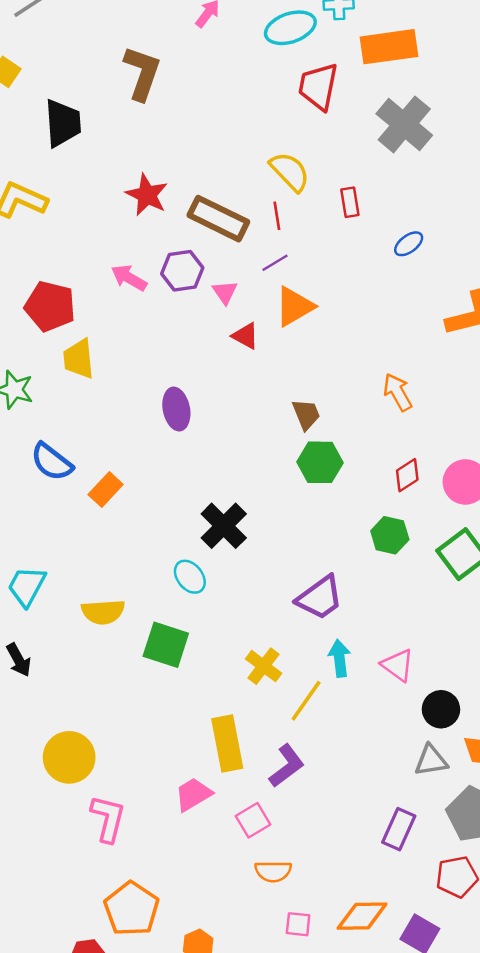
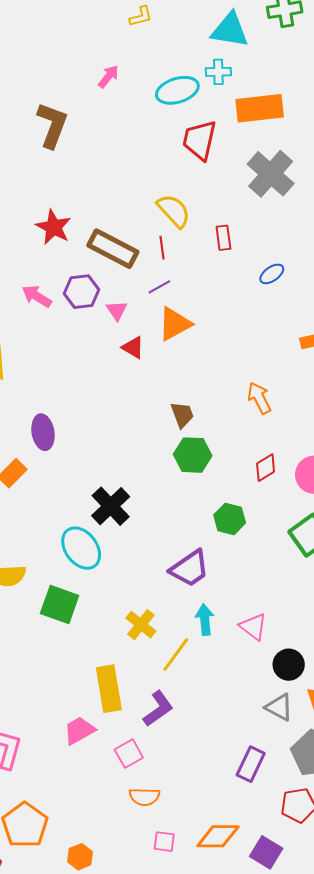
purple ellipse: (176, 409) -> (43, 432), moved
green hexagon: (390, 535) -> (230, 519), moved
cyan ellipse: (190, 577) -> (81, 548), size x1.5
gray triangle: (431, 760) -> (279, 707), turned 36

